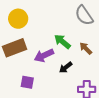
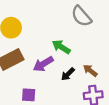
brown arrow: (86, 48) -> (90, 71), moved

